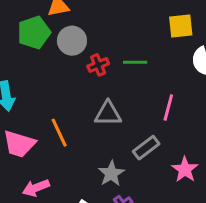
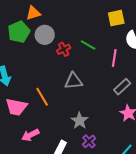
green line: (135, 62) -> (88, 45), turned 35
pink line: (168, 107) -> (114, 58), moved
gray rectangle: (146, 148) -> (122, 87), moved

